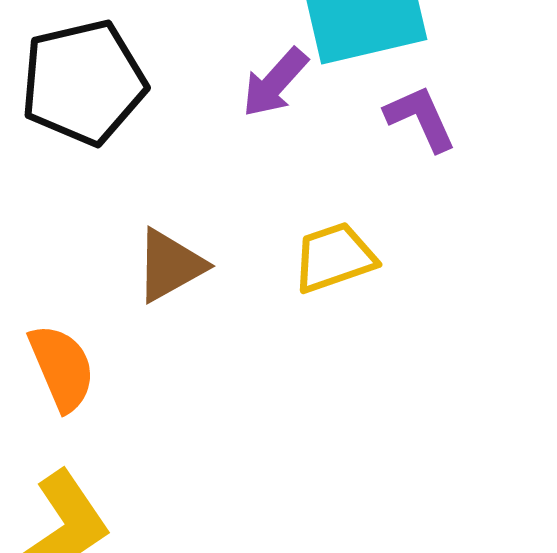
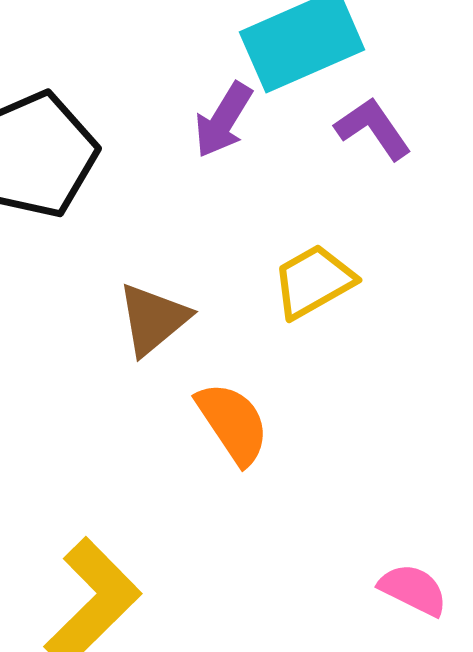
orange semicircle: (62, 368) -> (233, 423), moved

